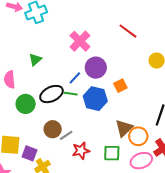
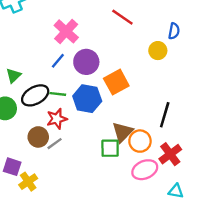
green triangle: (35, 60) -> (13, 76), moved
blue line: (75, 78) -> (58, 61), moved
orange square: (120, 86) -> (116, 82), size x1.5
red star: (81, 151) -> (57, 119), moved
green square: (112, 153) -> (110, 148), moved

